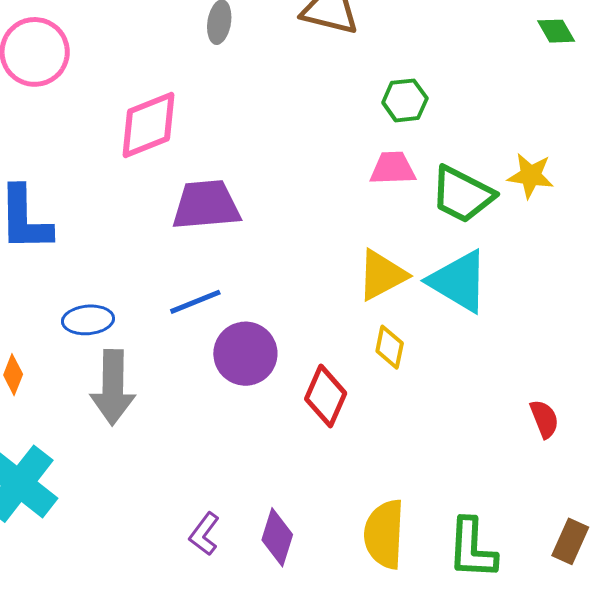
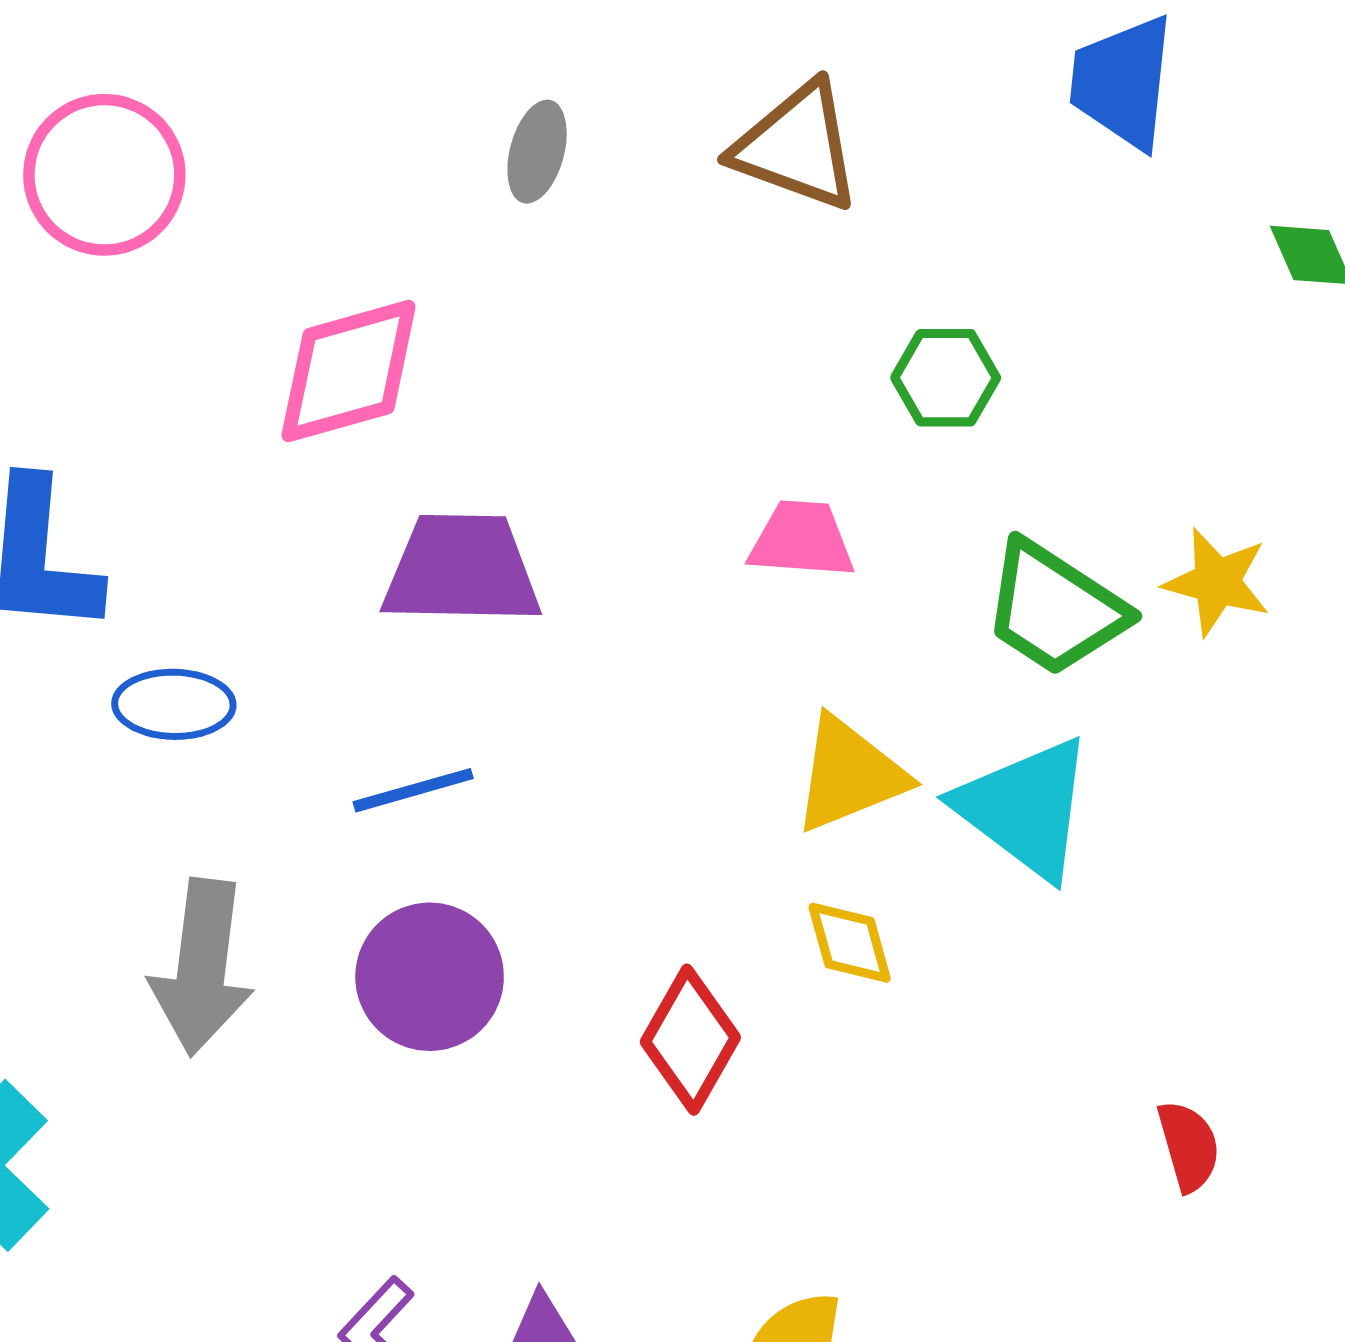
pink trapezoid: (393, 168) -> (802, 540), moved
blue ellipse: (88, 320) -> (174, 704), moved
yellow diamond: (390, 347) -> (850, 943), turned -33
purple circle: (245, 354) -> (430, 977), moved

